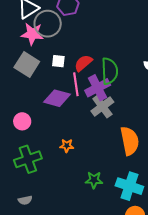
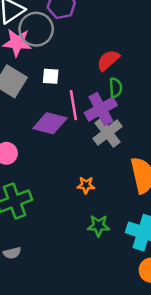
red semicircle: (83, 63) -> (108, 60), moved
green semicircle: (110, 71) -> (116, 88), size x0.6
orange star: (67, 146) -> (86, 185), moved

